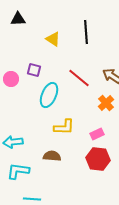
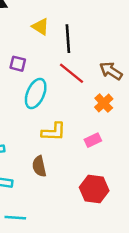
black line: (86, 32) -> (68, 39), moved
brown semicircle: (52, 156) -> (39, 166), turned -108
red hexagon: (98, 159) -> (94, 189), moved

